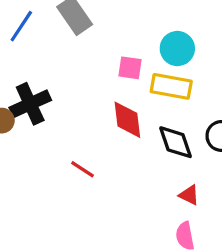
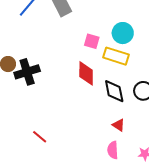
black cross: (30, 104) -> (27, 72), moved
red line: (83, 169) -> (40, 137), moved

